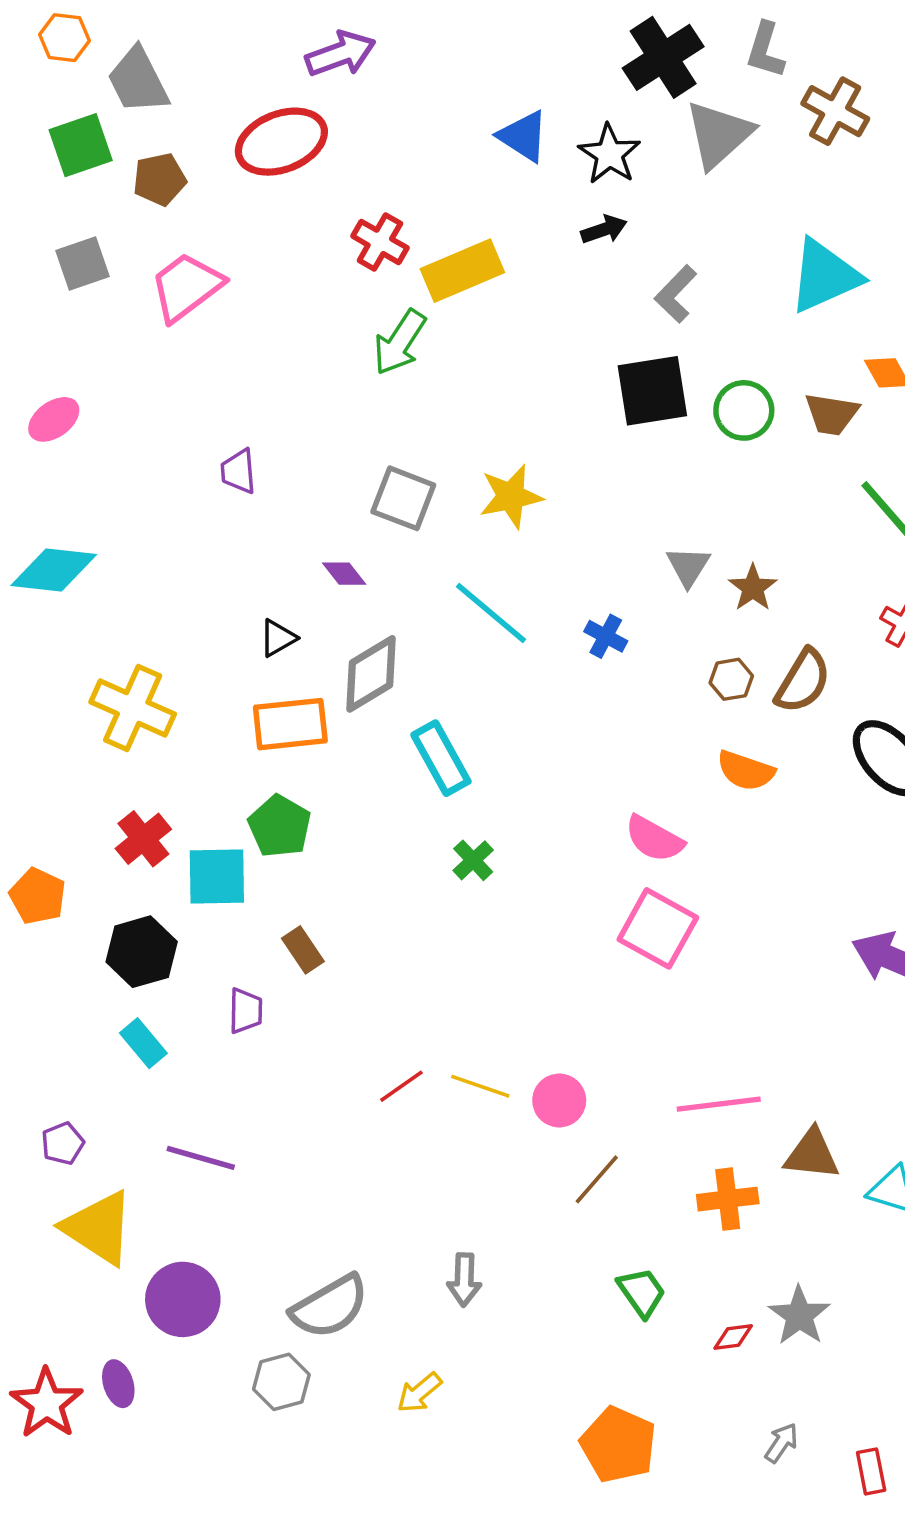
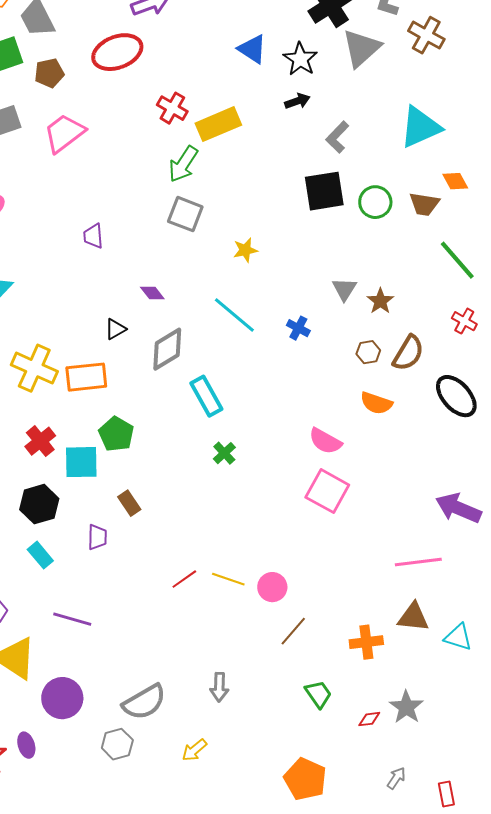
yellow star: (511, 496) -> (245, 250), size x0.7
gray square: (403, 498) -> (185, 214), moved
orange rectangle: (290, 724) -> (86, 377), moved
pink line: (719, 1104) -> (418, 562), moved

